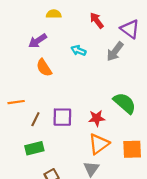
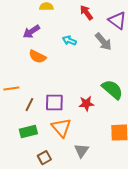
gray arrow: (115, 52) -> (103, 42), turned -78
orange semicircle: (44, 68) -> (37, 57), turned -30
orange triangle: (99, 144) -> (61, 128), moved, turned -35

